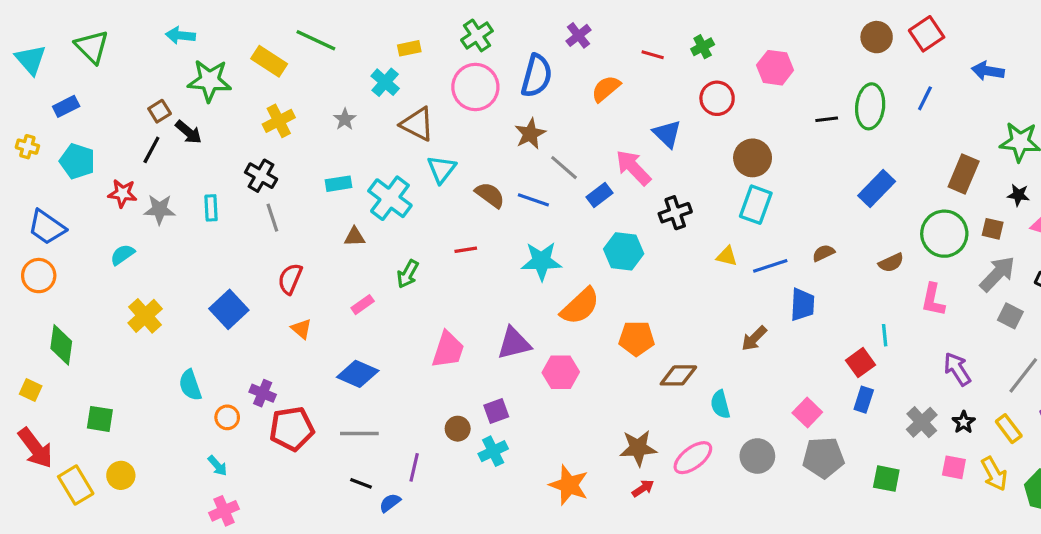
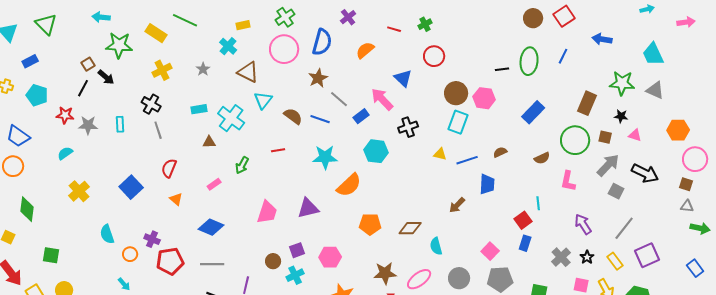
pink hexagon: (775, 68) -> (484, 98), moved
orange pentagon: (637, 338) -> (370, 224), moved
pink hexagon: (561, 372) -> (330, 257), moved

